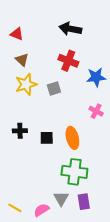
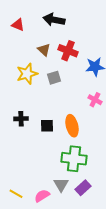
black arrow: (70, 29) -> (54, 20), moved
brown triangle: (22, 60) -> (44, 50), moved
purple rectangle: (84, 202) -> (83, 188), turned 56

